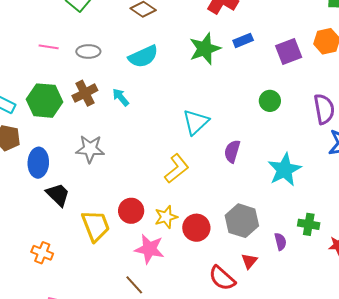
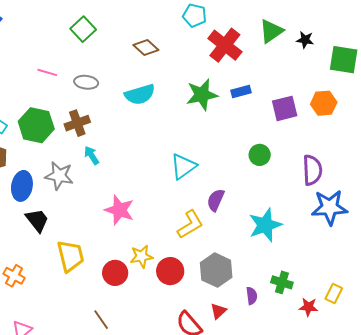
cyan arrow: (121, 97) -> (92, 155), moved
gray star: (90, 149) -> (59, 176), moved
yellow L-shape: (177, 168) -> (190, 224), moved
red circle: (131, 211) -> (115, 273), moved
pink star: (149, 249) -> (119, 210), moved

